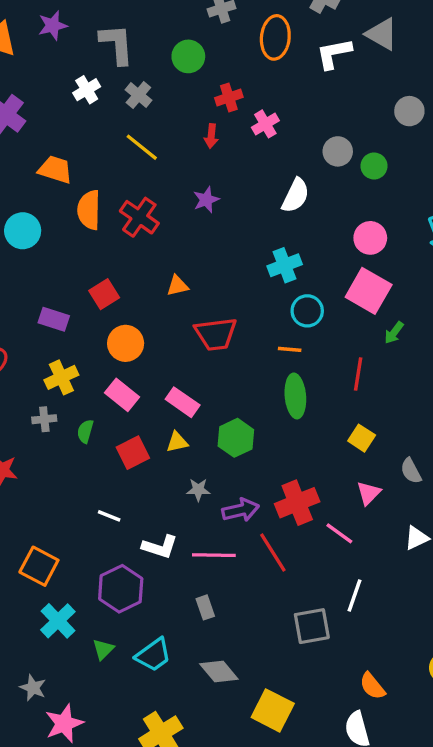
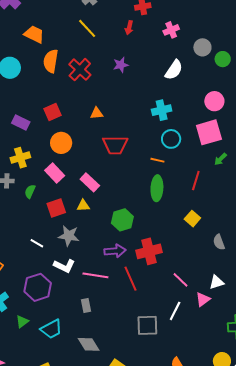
pink cross: (265, 124) -> (171, 30), moved
pink square: (369, 291) -> (209, 132), turned 36
green hexagon: (236, 438) -> (122, 220), moved
gray star: (198, 490) -> (69, 236), moved, size x1.5
pink triangle: (369, 493) -> (203, 299), moved
pink line: (339, 533) -> (181, 280), moved

